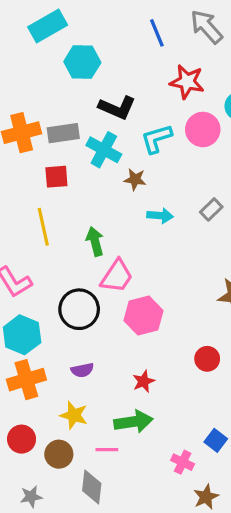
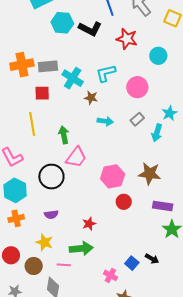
black L-shape: (117, 108) -> (90, 29), moved
pink circle: (203, 129) -> (137, 87), moved
pink hexagon: (143, 316) -> (113, 176), moved
red circle: (207, 359) -> (124, 202), moved
orange cross: (26, 380) -> (16, 218), size x0.7

